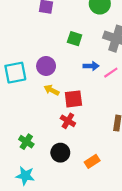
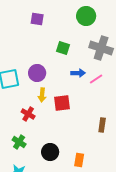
yellow arrow: (52, 90) -> (42, 95), turned -112
red cross: (68, 121) -> (28, 114), moved
orange rectangle: (92, 161) -> (79, 160), turned -48

